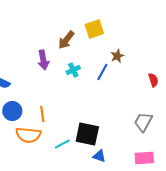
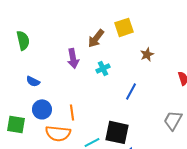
blue line: (102, 72) -> (131, 91), moved

